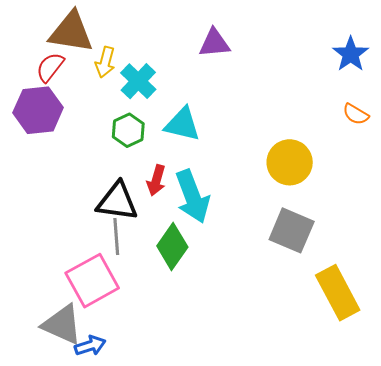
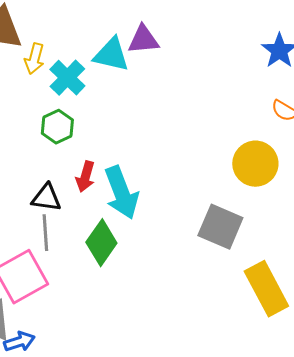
cyan triangle: (182, 124) -> (111, 55), moved
yellow circle: (290, 162) -> (255, 164), moved
black triangle: (117, 201) -> (46, 198), size x0.7

